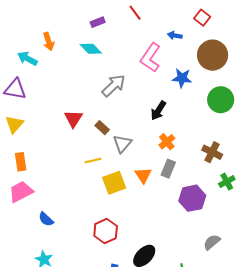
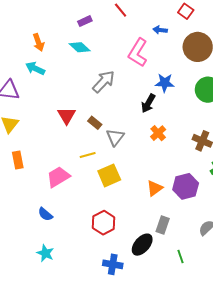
cyan arrow: (27, 58) -> (35, 68), moved
blue star: (182, 78) -> (165, 83), moved
gray rectangle: (168, 169) -> (163, 225), moved
orange triangle: (143, 175) -> (155, 188), moved, turned 30
pink trapezoid: (21, 192) -> (58, 177), moved

